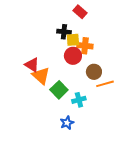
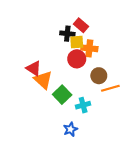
red rectangle: (80, 12) -> (81, 25), moved

